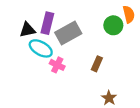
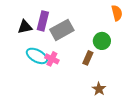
green circle: (113, 25) -> (102, 41), moved
cyan ellipse: (41, 48) -> (37, 56), moved

